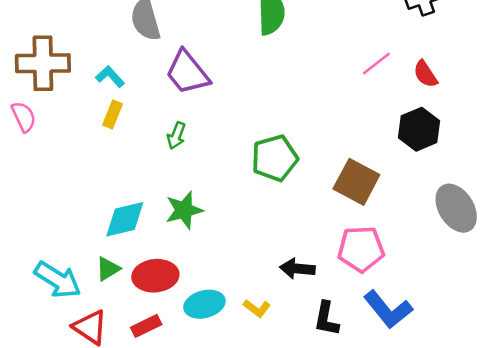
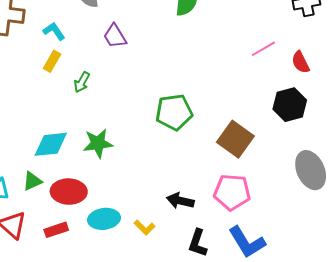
purple trapezoid: (187, 72) -> (115, 36), size x0.7
green arrow: (176, 136) -> (82, 82), moved

